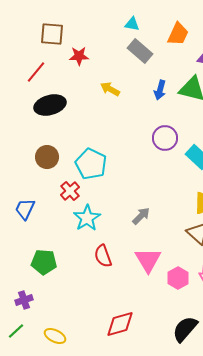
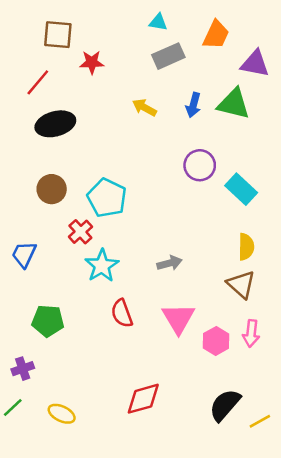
gray rectangle: (140, 51) -> (168, 56), turned -65
yellow arrow: (110, 89) -> (144, 108), moved
gray arrow: (141, 216) -> (170, 263), turned 30

